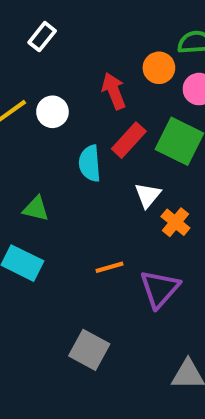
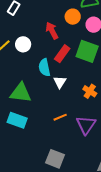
white triangle: (148, 195) -> (60, 82), moved
green triangle: (36, 209) -> (21, 93), size x1.6

